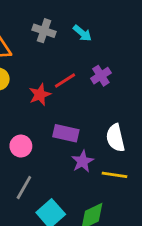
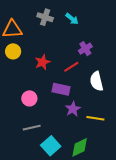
red line: (65, 80) -> (71, 67), moved
white semicircle: (115, 138) -> (96, 81), moved
gray line: (24, 188) -> (32, 128), turned 48

